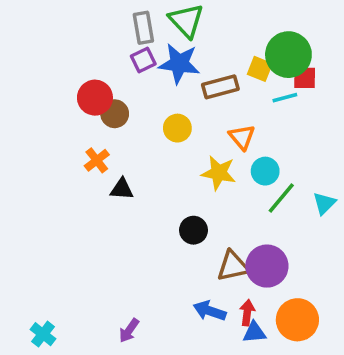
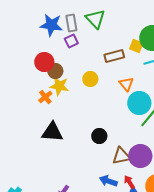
blue star: (179, 64) -> (51, 25), moved
cyan circle: (265, 171) -> (139, 103), size x1.5
yellow star: (219, 173) -> (59, 86), moved
black triangle: (122, 189) -> (52, 132), moved, size x1.6
red arrow: (247, 313) -> (129, 182), turned -40

